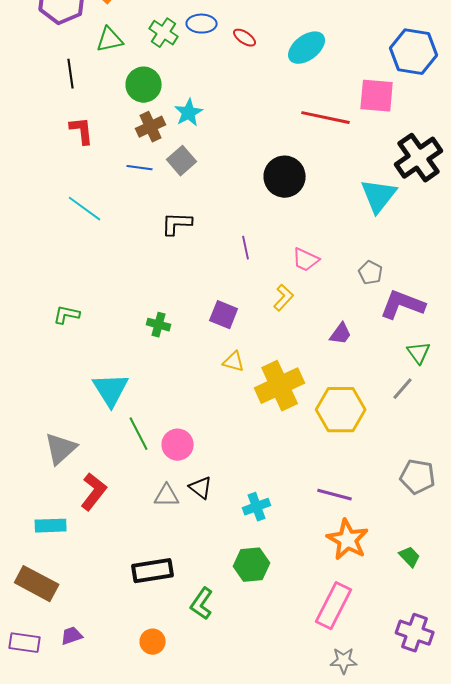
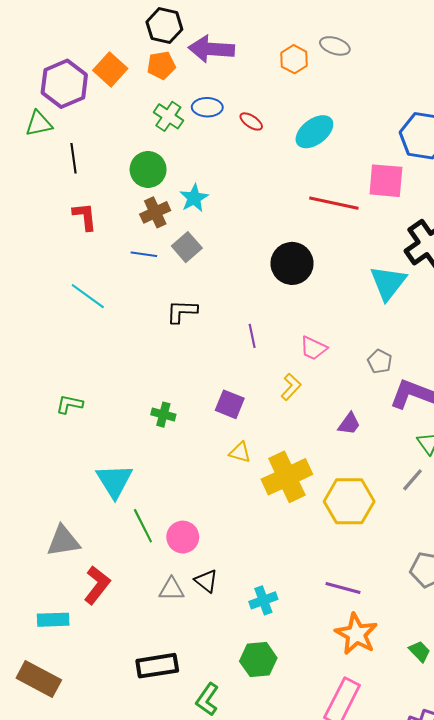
green triangle: (110, 40) -> (39, 124), moved
gray triangle: (61, 449) -> (63, 541), turned 33

